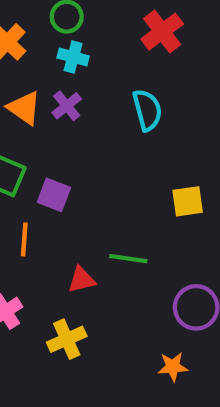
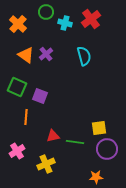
cyan cross: (73, 57) -> (65, 23), moved
yellow square: (188, 201) -> (99, 128), moved
green line: (128, 259) -> (75, 142), moved

